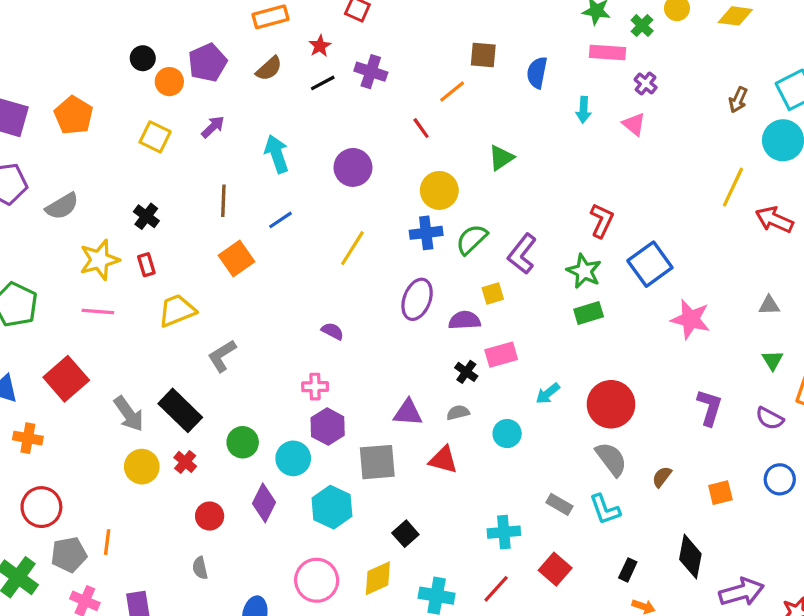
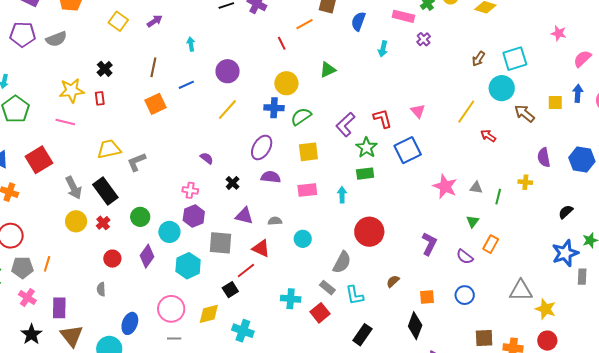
pink triangle: (634, 124) -> (418, 111), moved
cyan arrow: (277, 154) -> (191, 44), size x0.6
purple circle: (353, 167) -> (228, 71), moved
gray semicircle: (62, 206) -> (56, 39), moved
red arrow: (774, 220) -> (488, 136), size x0.7
red L-shape: (602, 221) -> (383, 118), turned -50
purple L-shape: (522, 254) -> (345, 125), moved
yellow square: (493, 294) -> (308, 152), size x1.5
yellow trapezoid: (177, 310) -> (109, 149), moved
pink star: (691, 319) -> (445, 186), moved
purple semicircle: (465, 320) -> (271, 177), moved
black cross: (466, 372) -> (233, 183), moved
cyan arrow: (548, 393) -> (342, 195), moved, turned 119
gray semicircle: (611, 459) -> (342, 262), moved, turned 55
black diamond: (690, 557) -> (415, 326), moved
red square: (555, 569) -> (320, 313), moved
black rectangle: (628, 570) -> (362, 335), size x1.5
red line: (496, 589) -> (246, 271), moved

